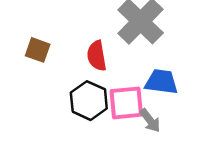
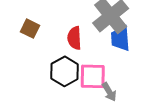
blue trapezoid: (161, 82) -> (120, 38), moved, turned -108

